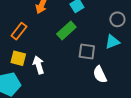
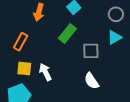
white semicircle: (100, 74) -> (92, 81), moved

